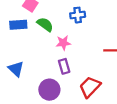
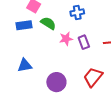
purple rectangle: (64, 66) -> (84, 42), moved
blue triangle: (16, 69) -> (25, 65), turned -49

